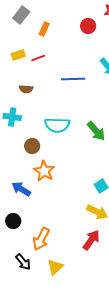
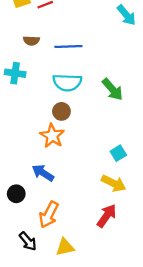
blue line: (73, 79) -> (68, 46), moved
brown circle: (32, 146) -> (61, 111), moved
blue arrow: (21, 189) -> (43, 173), moved
yellow triangle: (55, 267) -> (65, 247), turned 30

